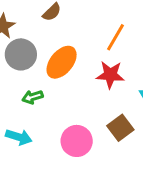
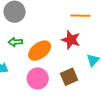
orange line: (116, 37) -> (80, 16), turned 48
orange ellipse: (62, 62) -> (40, 51), moved

